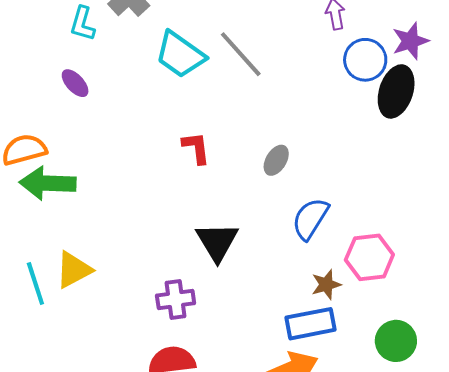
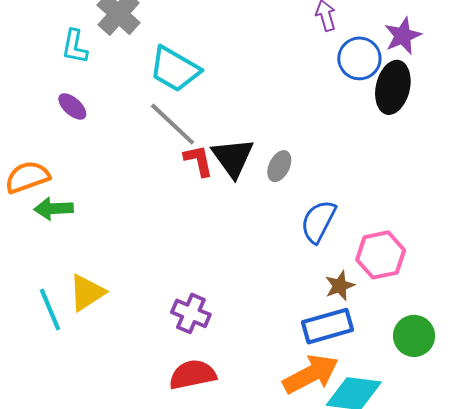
gray line: (241, 54) -> (172, 124), moved
green arrow: (48, 183) -> (54, 209), size x0.7
black triangle: (217, 242) -> (233, 158), moved
purple cross: (176, 299) -> (191, 313), turned 36

